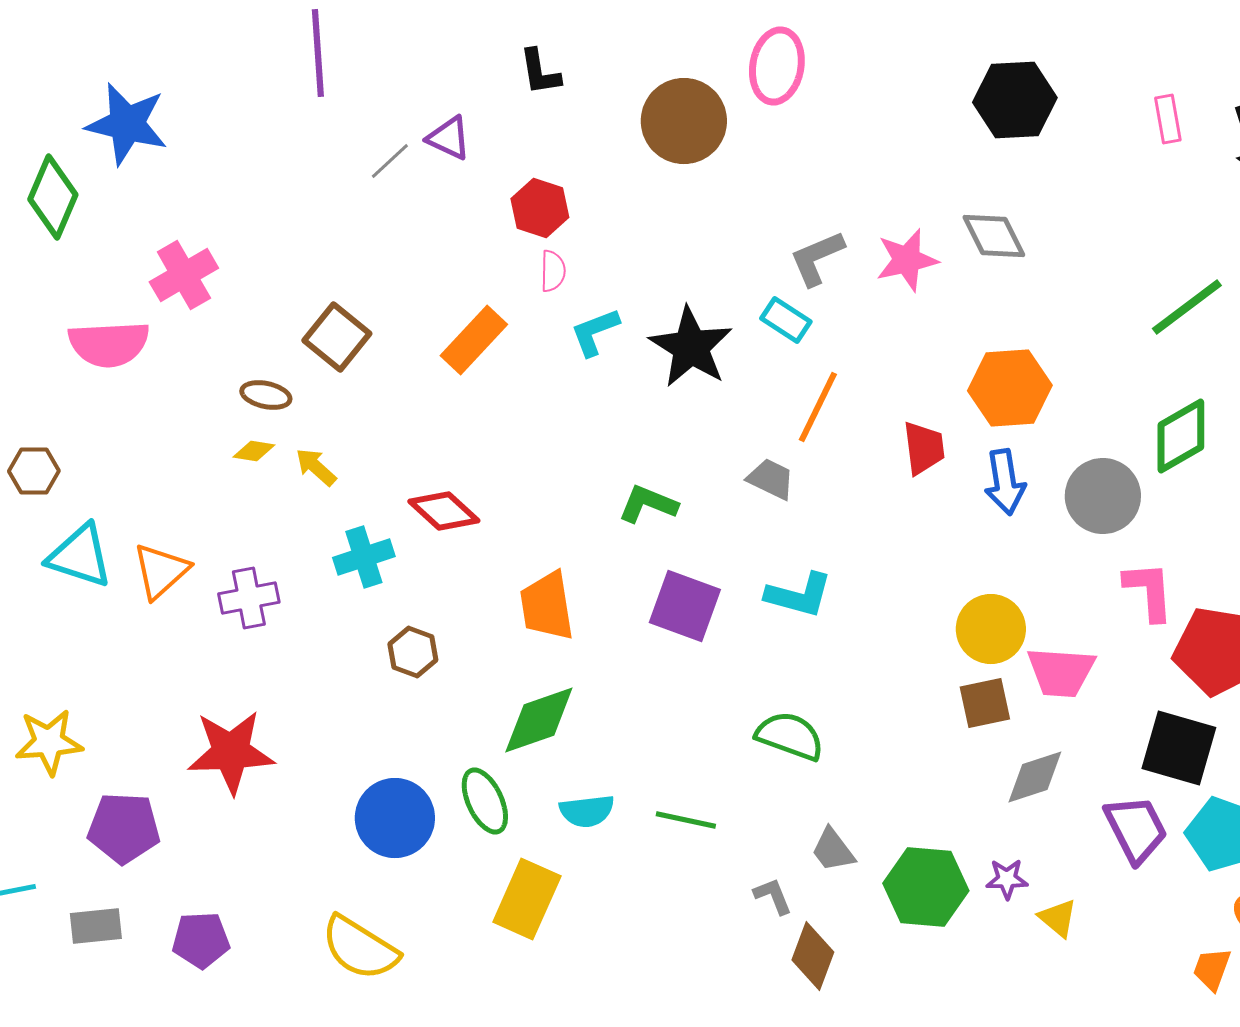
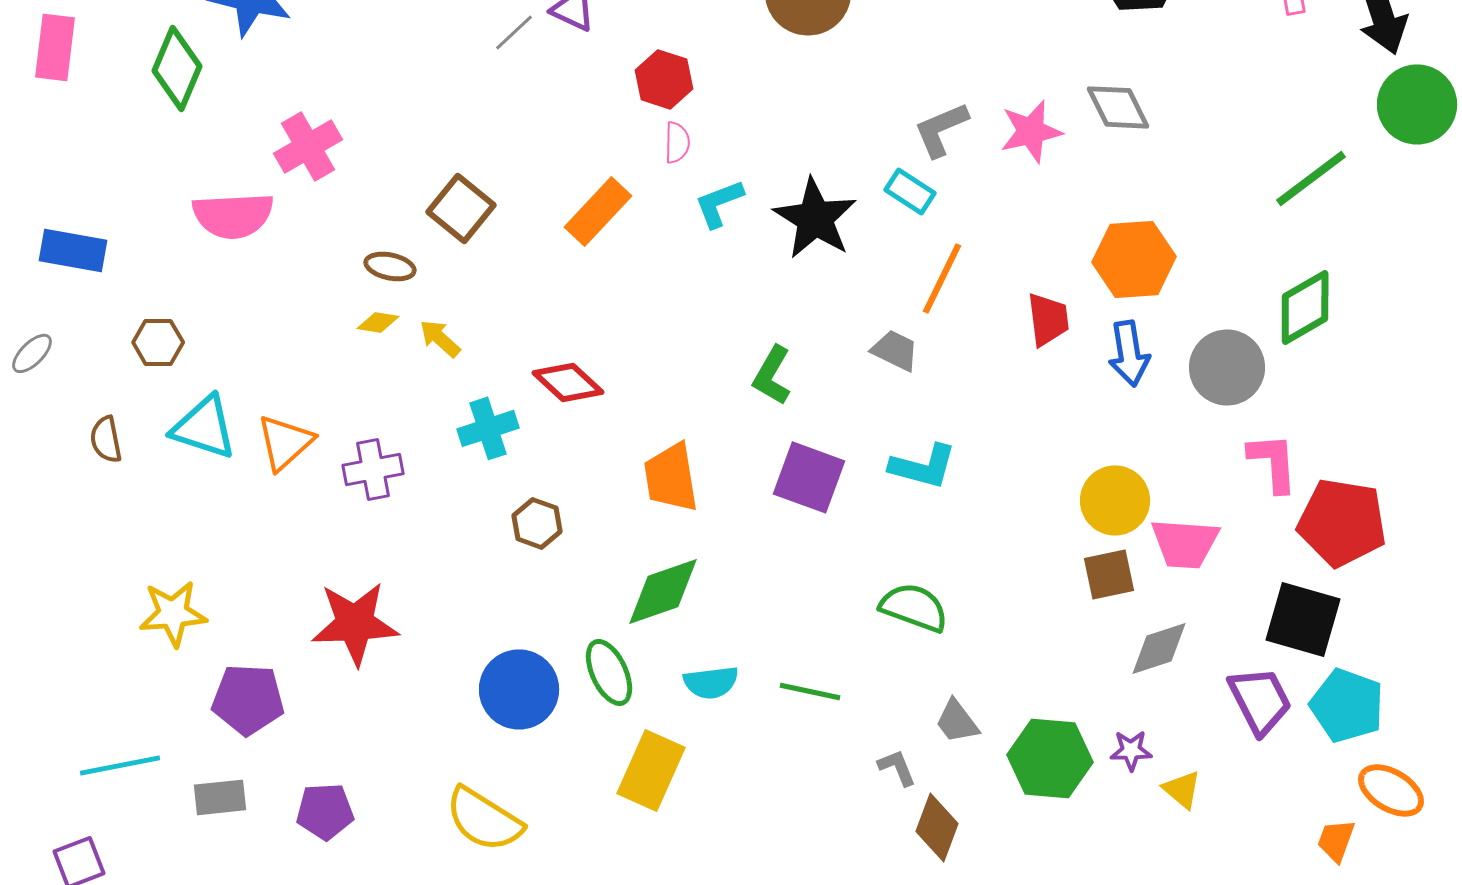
green L-shape: (648, 504) -> (772, 375), turned -82

